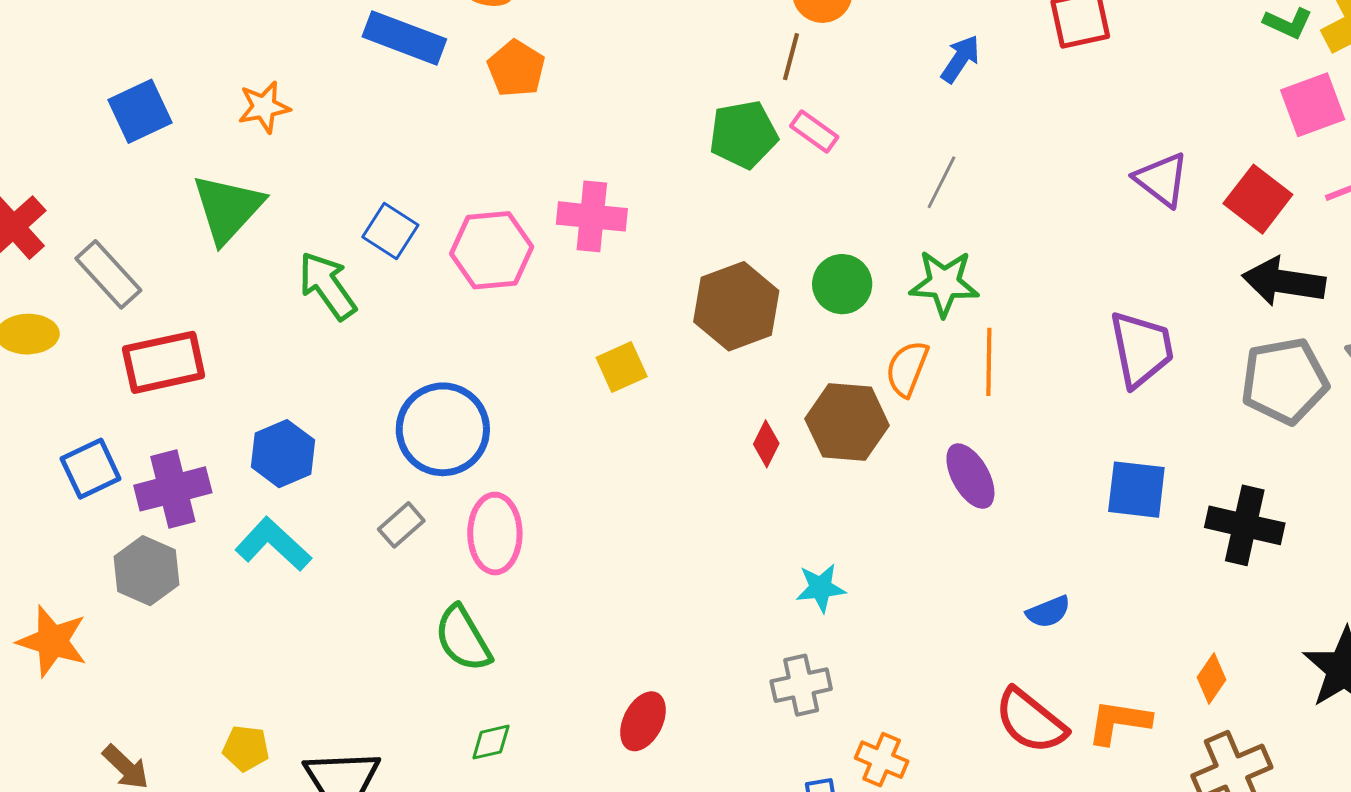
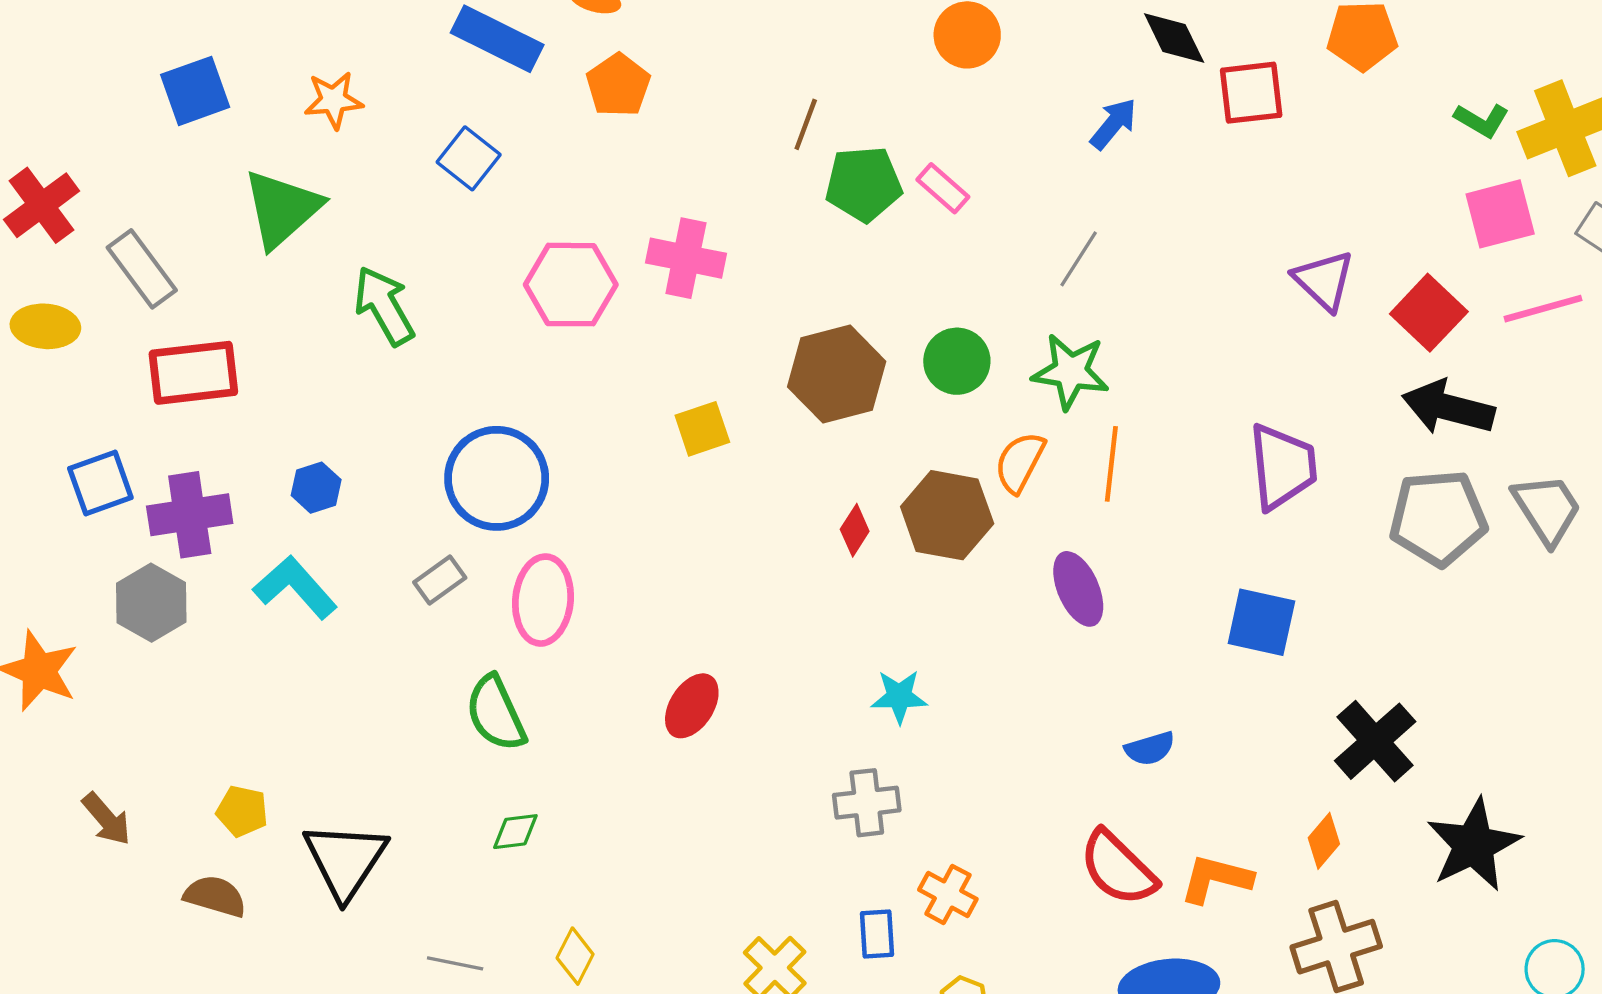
brown line: (791, 57) -> (806, 124), moved
blue square: (390, 231) -> (469, 158), moved
blue hexagon: (283, 454) -> (316, 488), size x0.7
black cross: (1245, 525) -> (1375, 741), moved, turned 30
red ellipse: (643, 721) -> (692, 706), moved

